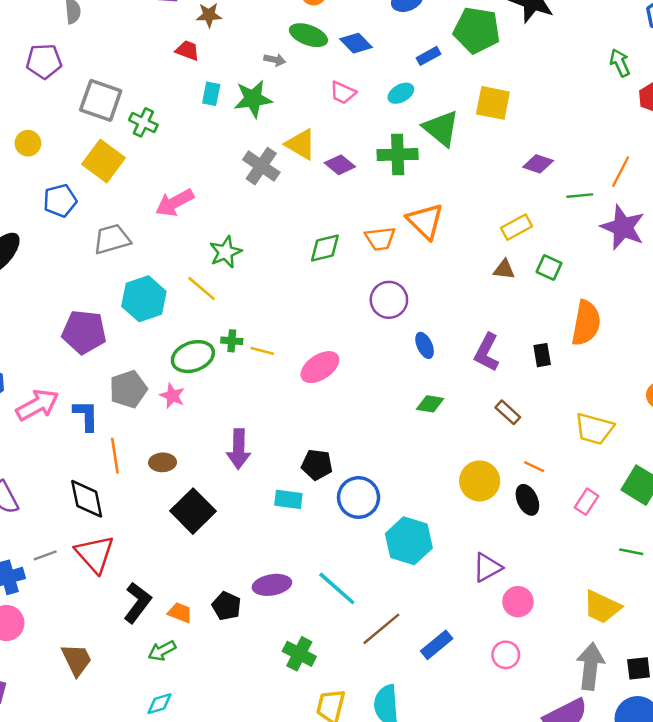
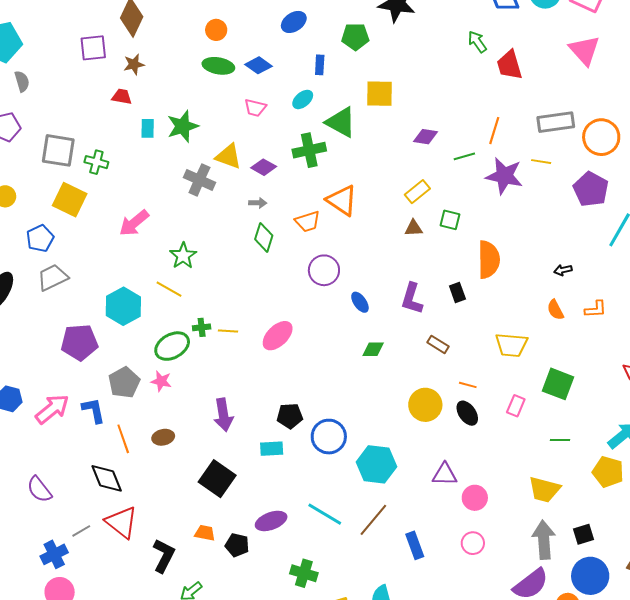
green pentagon: (477, 30) -> (355, 37), size x0.7
blue rectangle: (428, 56) -> (320, 65), turned -48
gray arrow: (275, 60) -> (258, 203), moved
gray trapezoid: (112, 239) -> (53, 277), moved
green diamond: (325, 248) -> (264, 237), turned -48
black square: (193, 511) -> (217, 479), moved
purple triangle: (487, 567) -> (445, 474), turned 40
orange trapezoid: (180, 613) -> (205, 533), moved
brown line: (381, 629) -> (373, 520), moved
blue rectangle: (437, 645) -> (415, 545), turned -60

